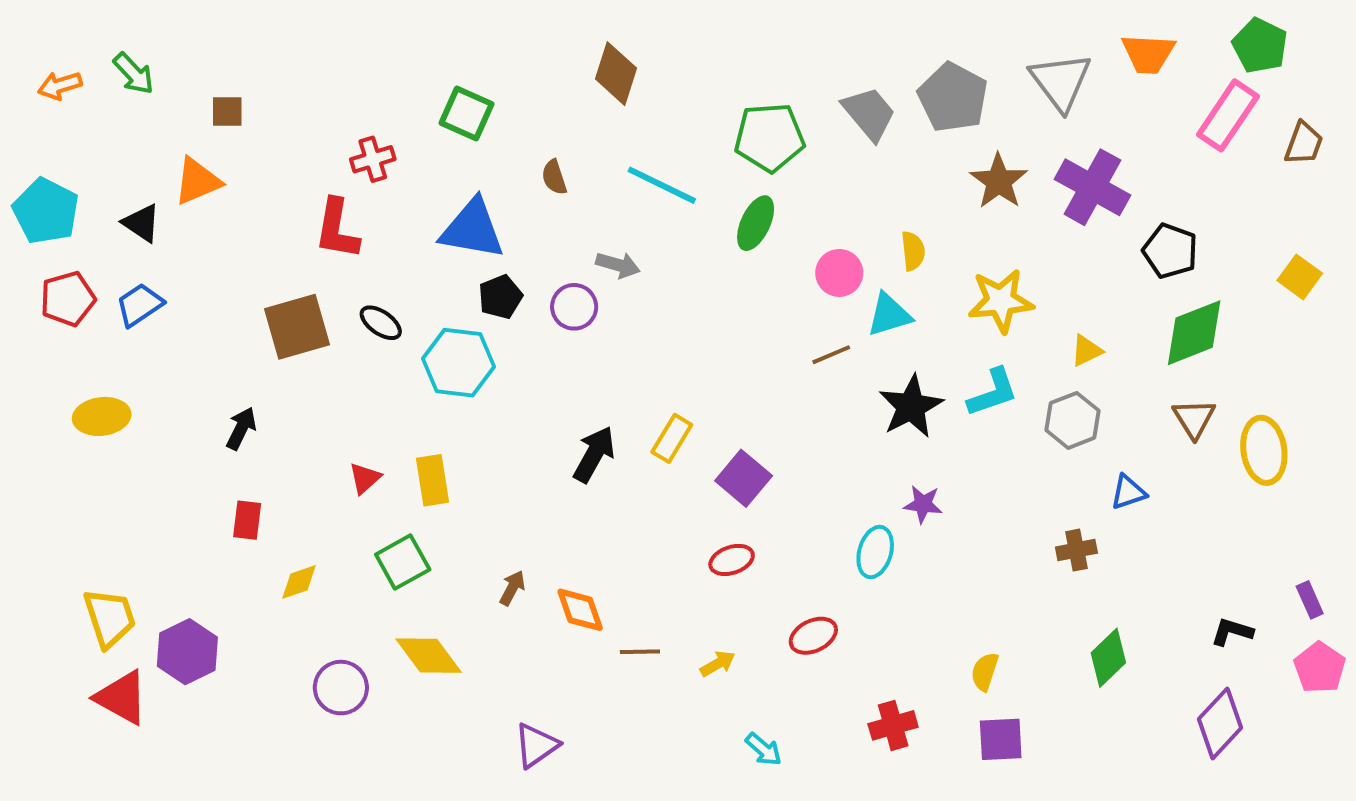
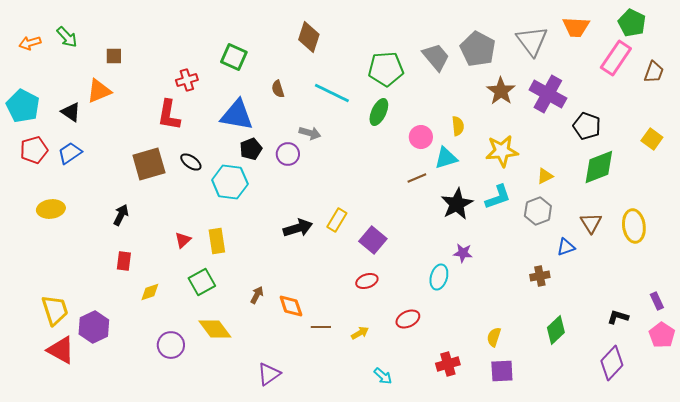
brown triangle: (1194, 418) -> (591, 223), moved
black arrow: (594, 454) -> (298, 228), turned 44

